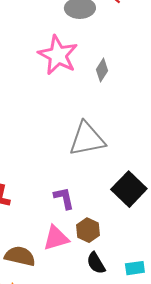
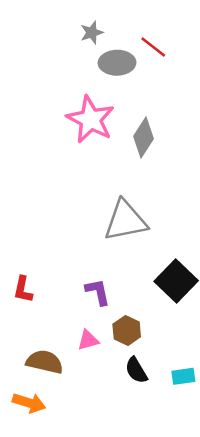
gray diamond: (102, 70) -> (144, 138), size x1.4
pink triangle: (56, 238) -> (88, 340), size x0.7

